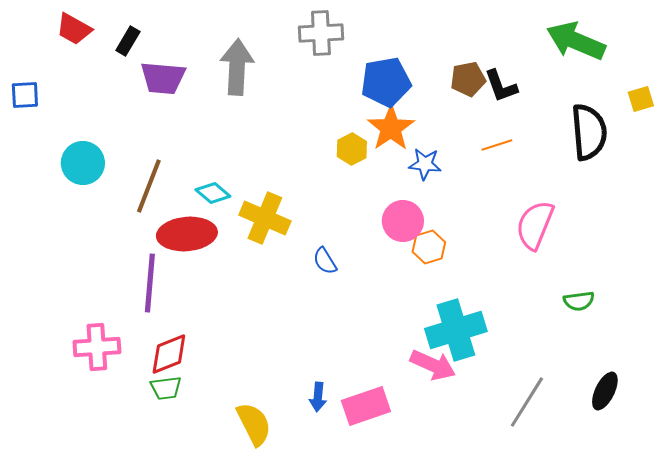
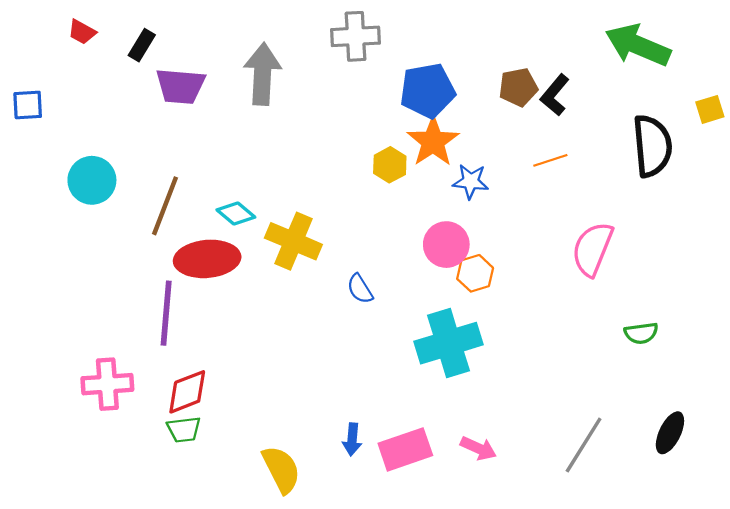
red trapezoid: (74, 29) -> (82, 32), size x0.7
black L-shape: (501, 86) -> (555, 95), turned 60
cyan cross: (456, 330) -> (448, 343), moved
pink arrow: (433, 365) -> (478, 448), moved, size x0.7

